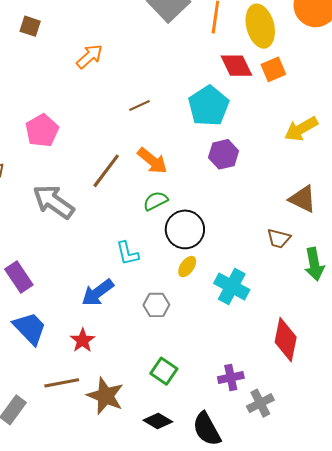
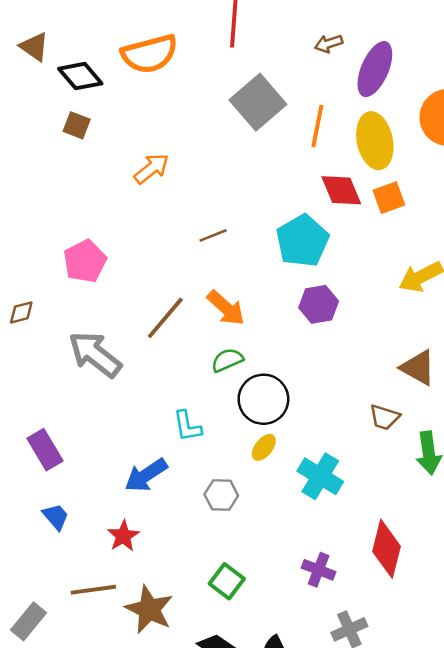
blue trapezoid: (30, 328) -> (56, 517), size x0.6
purple cross: (231, 377) -> (319, 570), moved, turned 30

